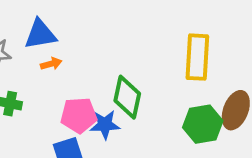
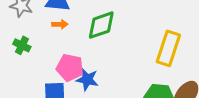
green diamond: (127, 97) -> (101, 25), moved, turned 44

